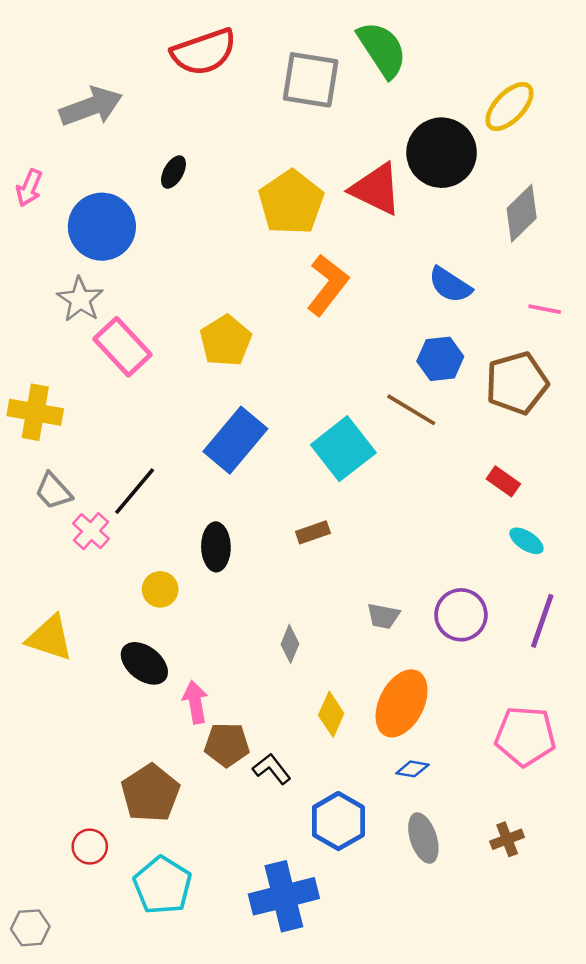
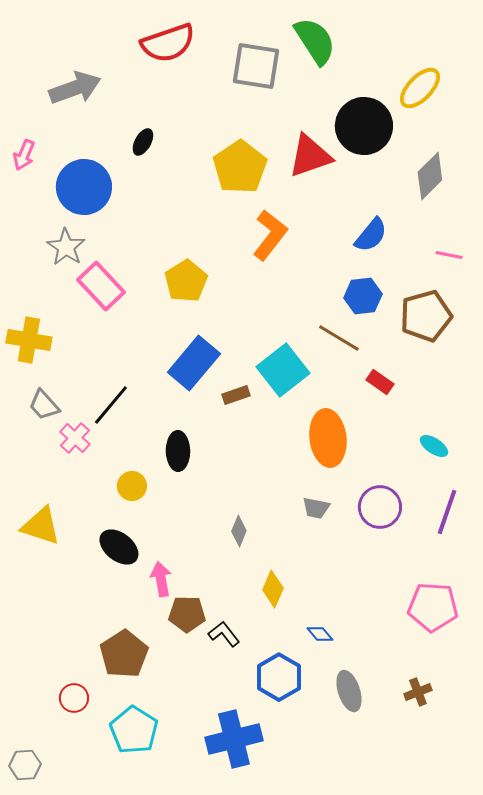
red triangle: (376, 189) -> (310, 156), turned -45
blue semicircle: (450, 285) -> (371, 235), turned -84
red rectangle: (503, 481) -> (380, 382), moved
brown rectangle: (313, 532) -> (236, 395), moved
orange ellipse: (402, 703) -> (328, 438), moved, turned -34
blue diamond: (412, 769) -> (320, 634), moved, turned 40

